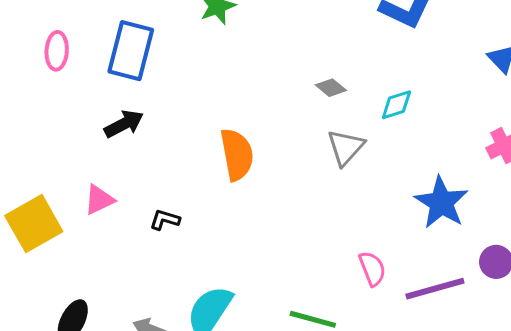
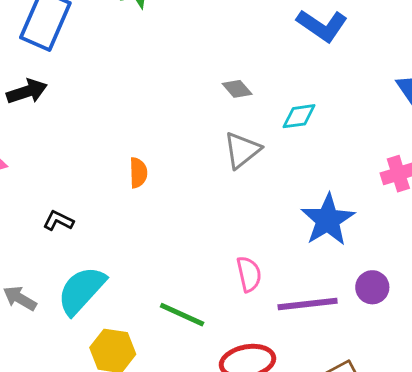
orange semicircle: (237, 155) -> (138, 173), moved, size x0.6
black L-shape: (165, 220) -> (58, 221), moved

